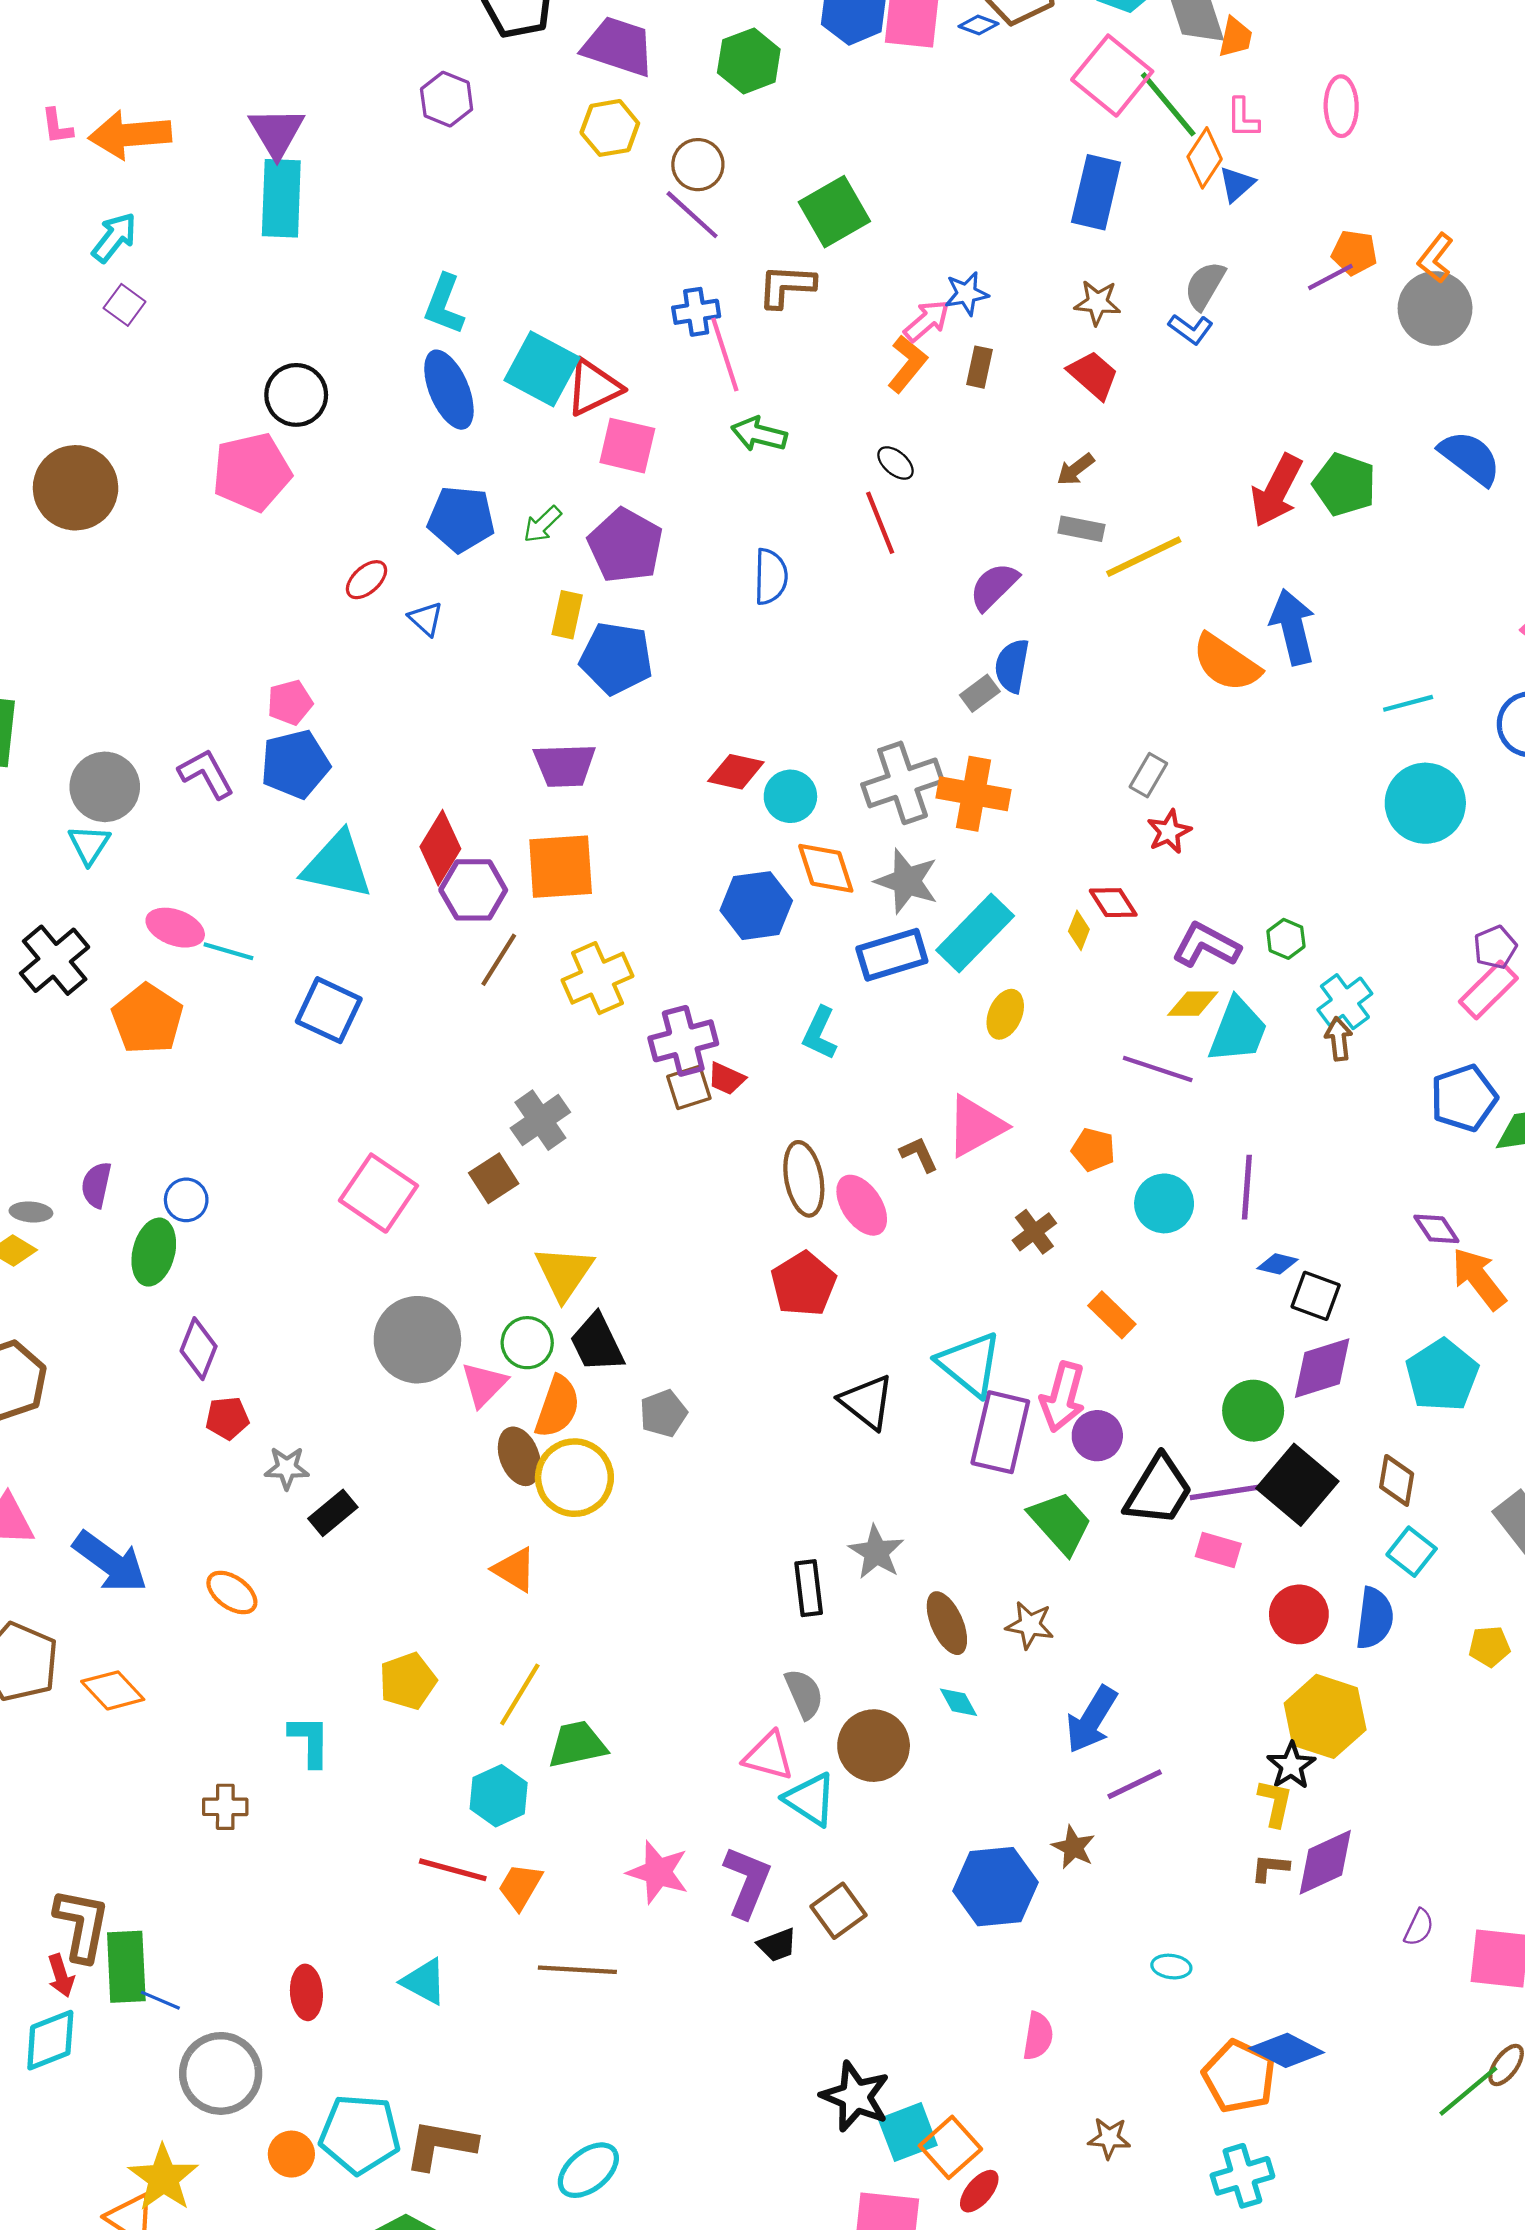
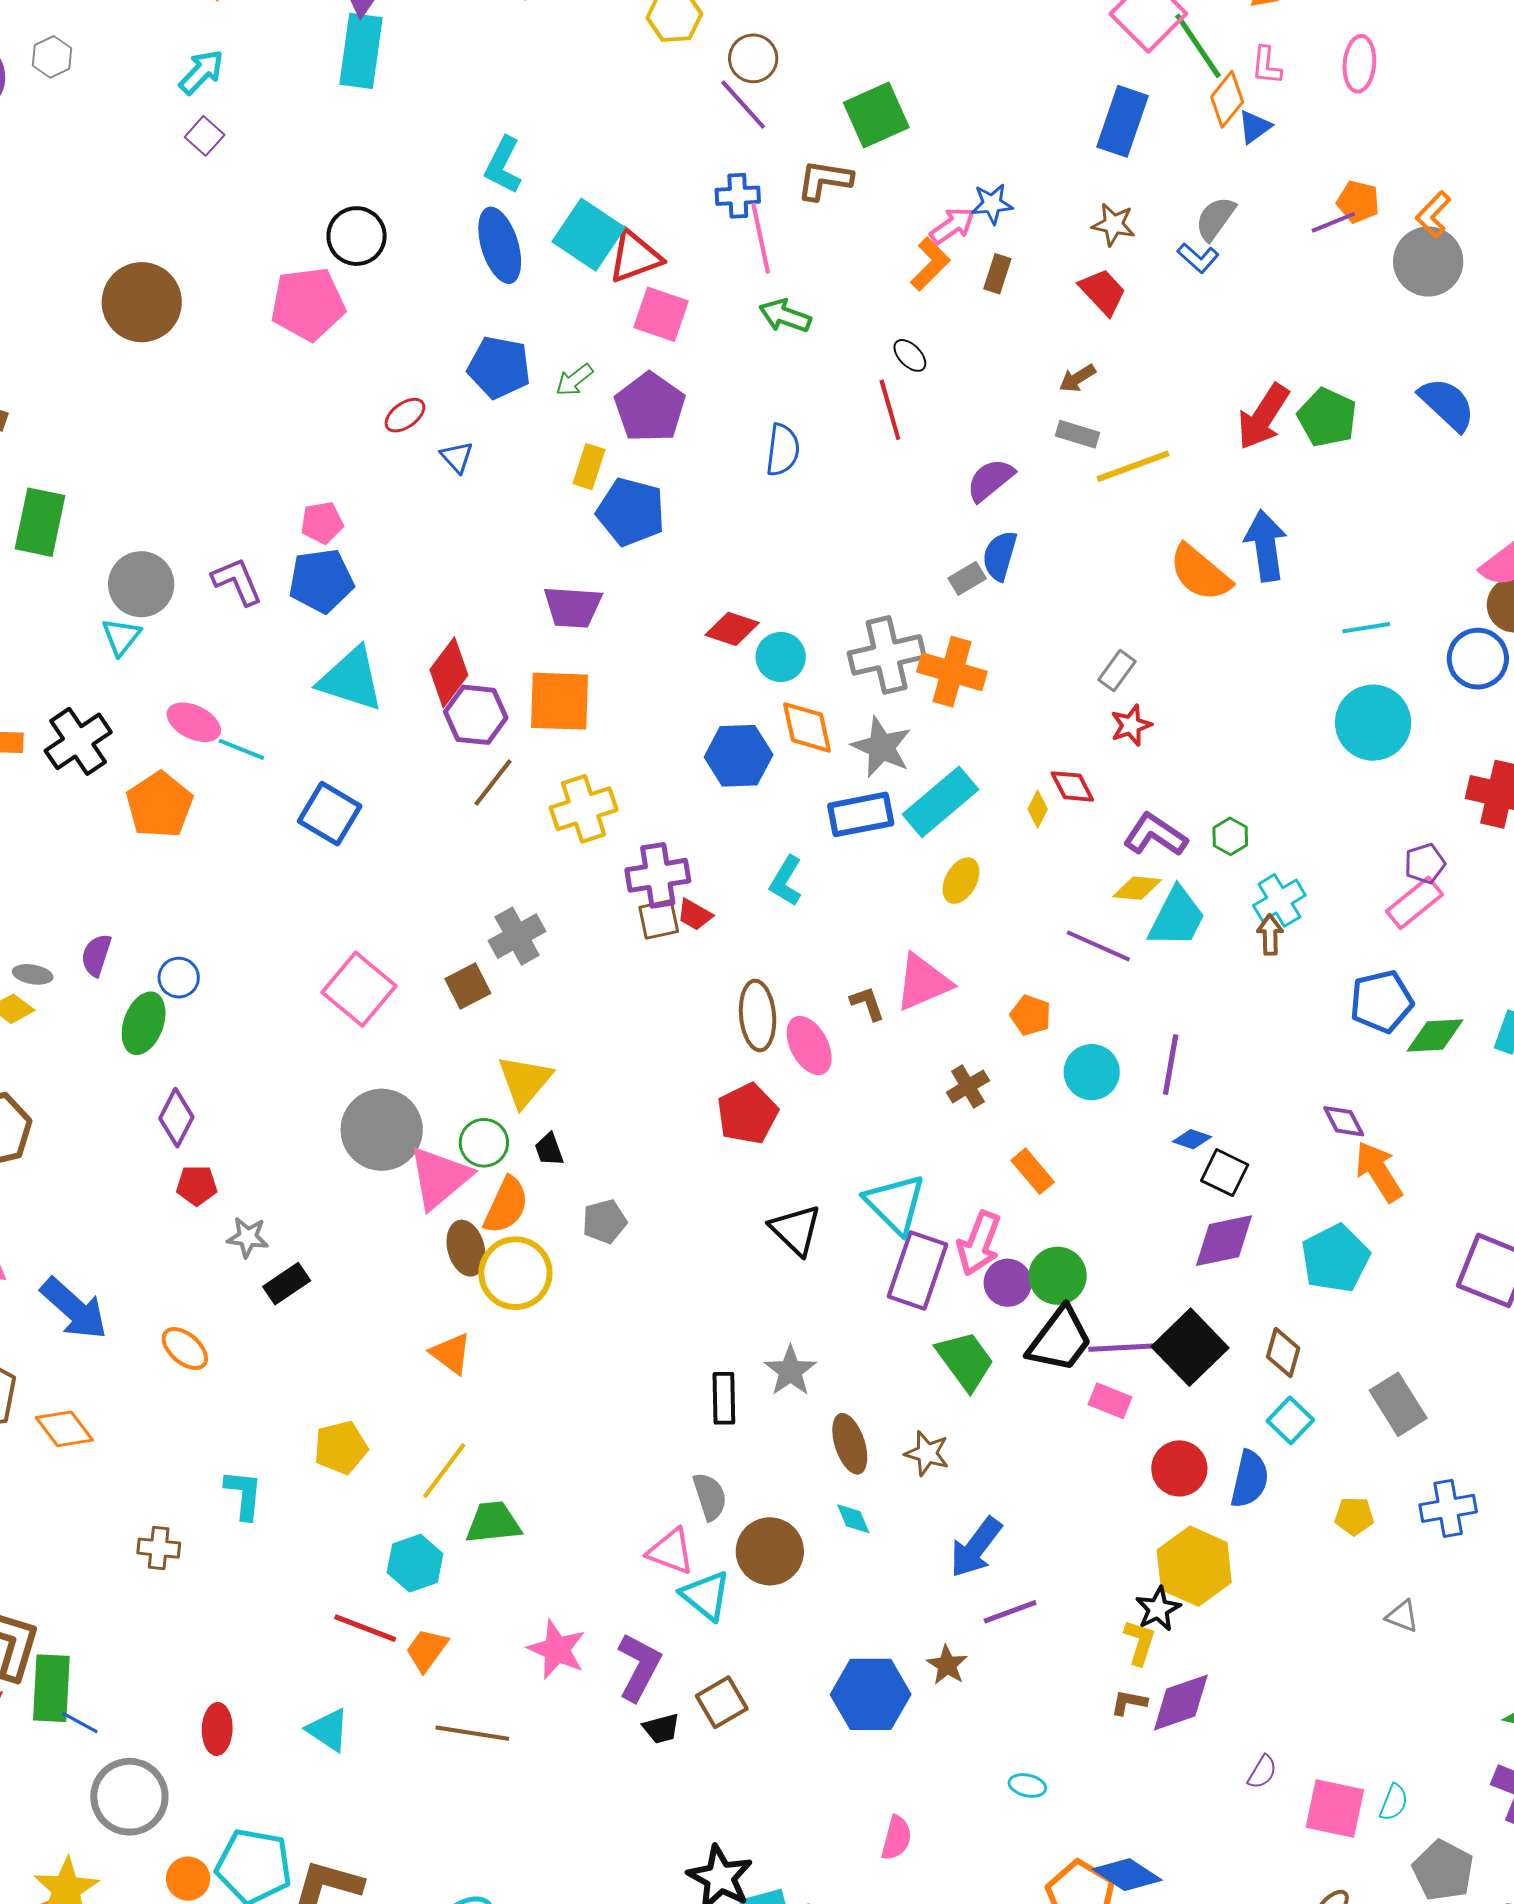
black trapezoid: (597, 1343) -> (549, 1150), size x0.6
pink triangle: (484, 1384) -> (440, 1178), size x1.5
green circle: (1253, 1411) -> (1058, 1276), moved

